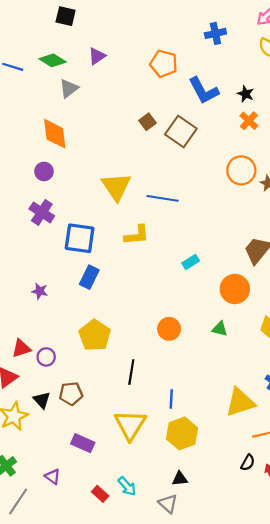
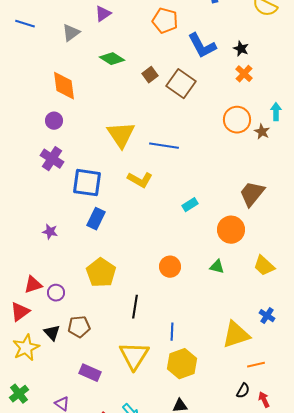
green diamond: (53, 60) -> (112, 59), moved
gray triangle: (69, 88) -> (71, 33), moved
yellow L-shape: (137, 235) -> (140, 180), turned 35

